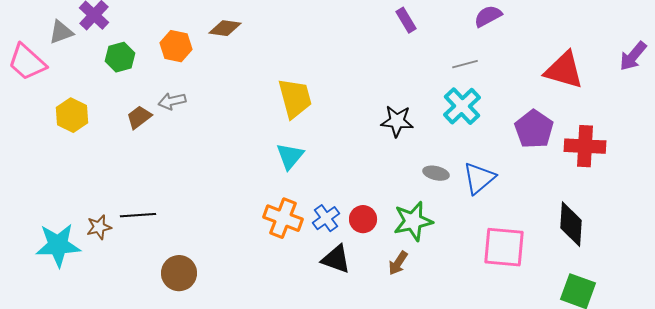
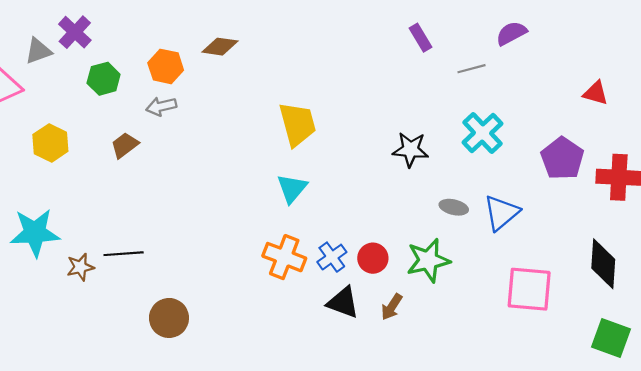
gray line: (465, 64) -> (471, 69), moved
red triangle: (564, 70) -> (596, 93), size x0.6
gray arrow: (172, 101) -> (161, 106), moved
cyan star: (58, 245) -> (35, 233), moved
brown arrow: (398, 263) -> (392, 307), moved

